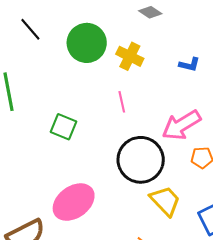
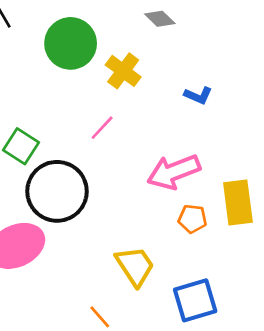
pink line: (122, 102) -> (102, 128), turned 45
black circle: (141, 160) -> (57, 191), moved

